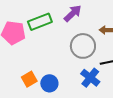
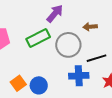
green rectangle: (40, 22) -> (38, 38), moved
blue cross: (90, 78) -> (79, 76), turned -36

